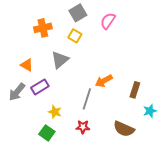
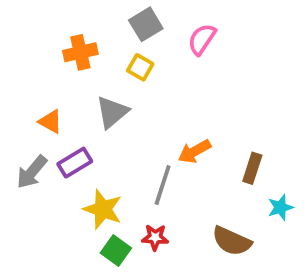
yellow star: (55, 112) -> (103, 209), size x1.5
green square: (47, 133) -> (116, 250), moved

